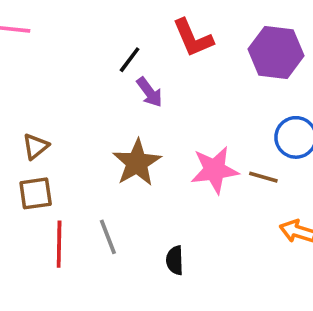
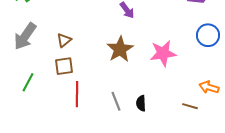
brown line: (263, 177) -> (190, 106), moved
gray line: (108, 237) -> (116, 101), moved

